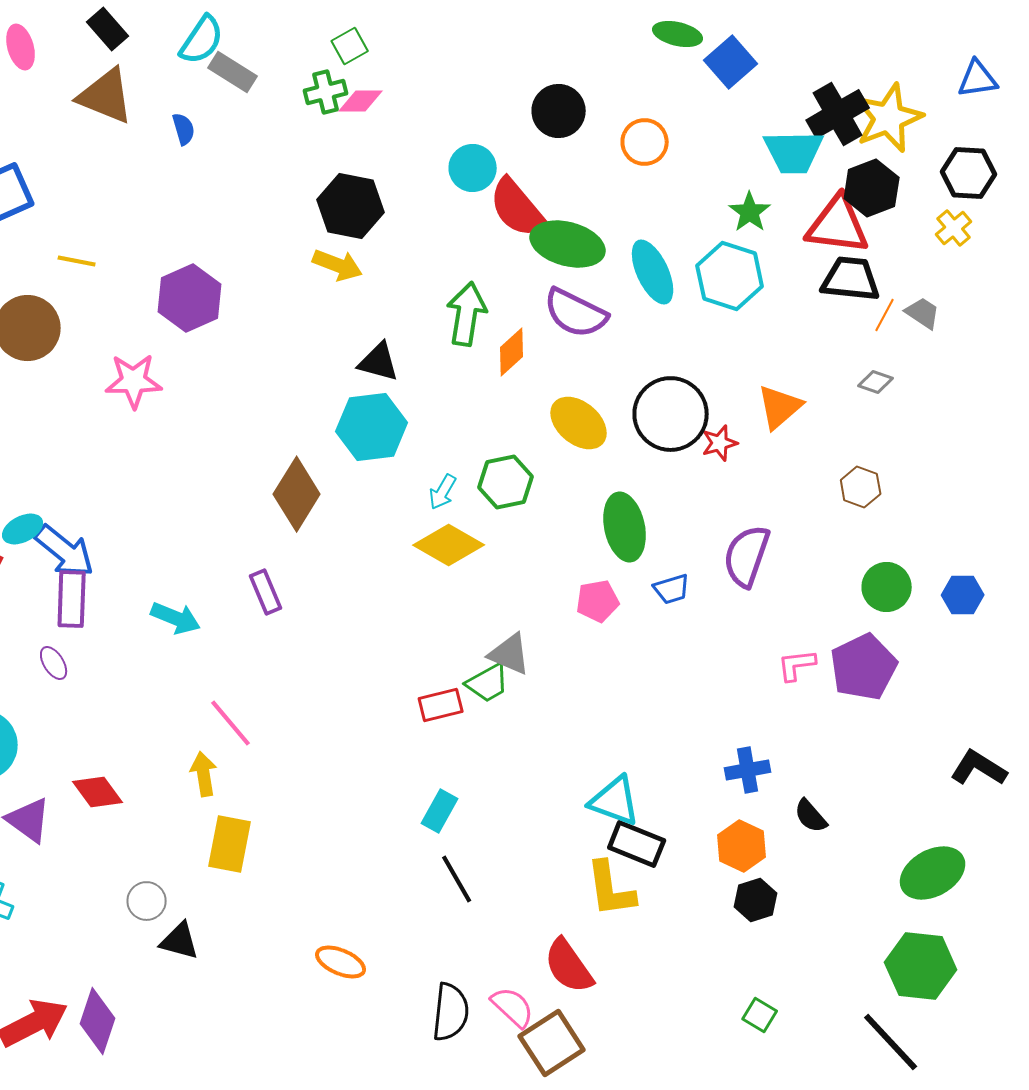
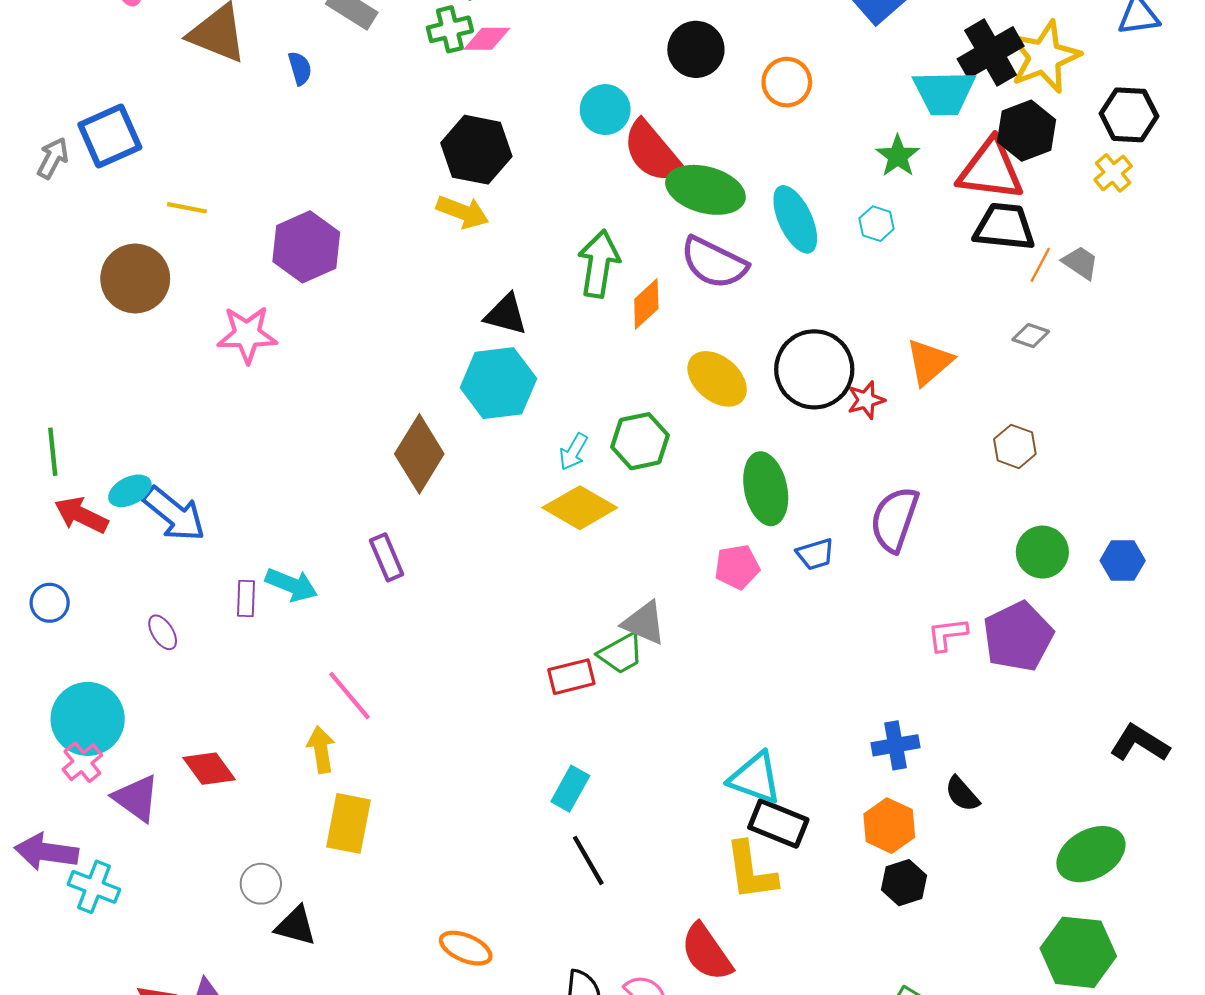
cyan hexagon: (730, 276) -> (877, 224), size x0.5
purple rectangle: (72, 599) -> (246, 599), moved, size x0.6

